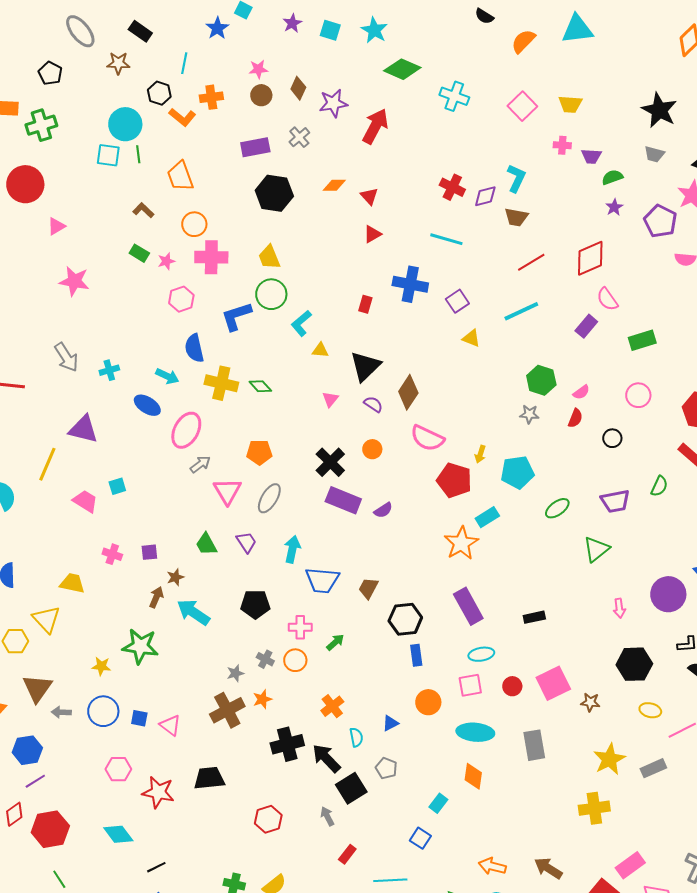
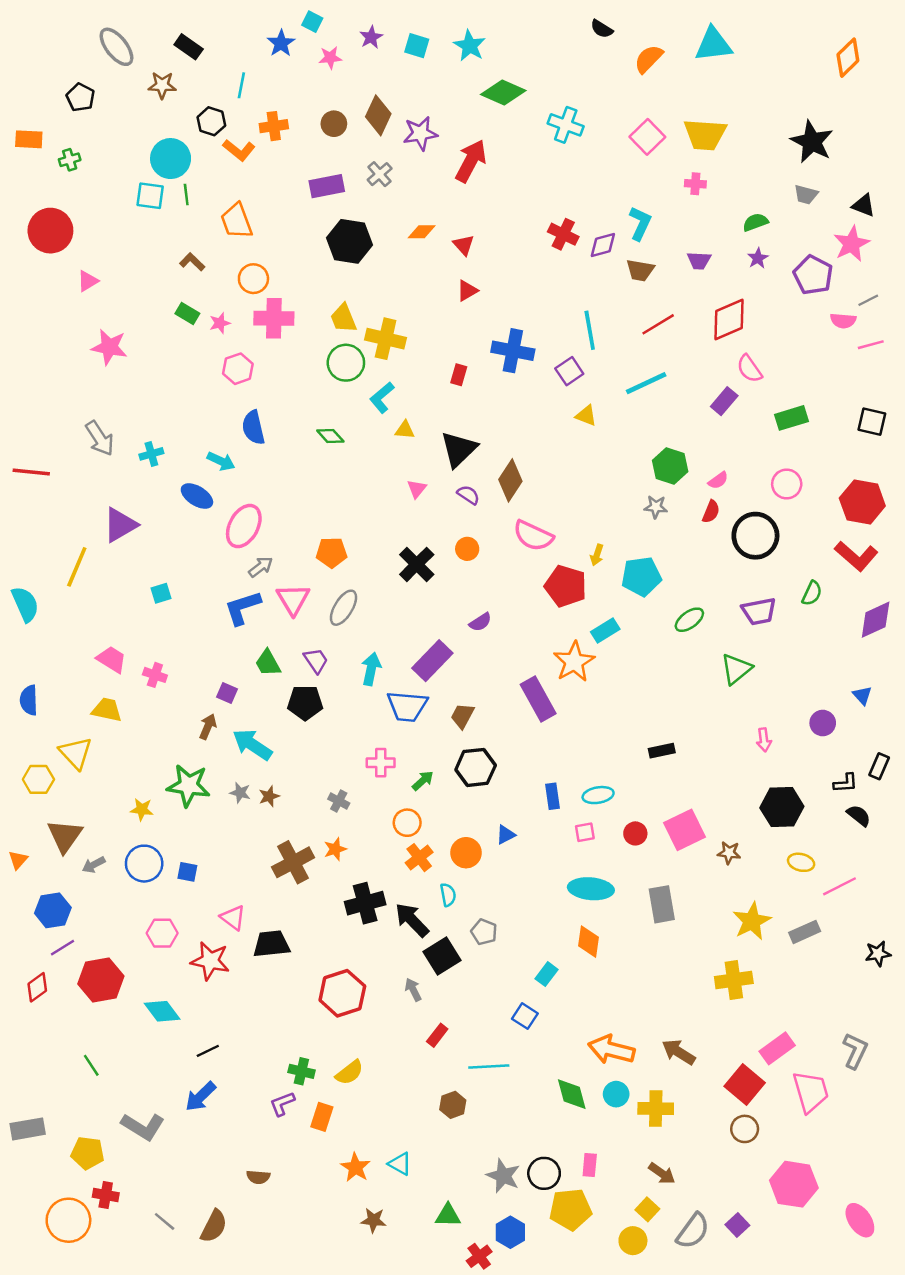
pink star: (258, 69) -> (330, 58), moved
brown diamond: (298, 88) -> (378, 115), size x1.4
yellow trapezoid: (570, 104) -> (705, 135), size x1.5
green cross: (41, 125) -> (70, 160), size x0.6
purple trapezoid: (591, 156) -> (699, 261), moved
cyan line: (446, 239) -> (590, 330), moved, turned 64
blue L-shape: (236, 316) -> (243, 608), moved
yellow cross: (221, 383) -> (386, 339), moved
green diamond: (260, 386) -> (330, 436), moved
purple triangle: (83, 429) -> (120, 525), turned -44
black circle: (612, 438) -> (755, 536), size x2.0
purple rectangle: (343, 500) -> (432, 661), moved, turned -68
pink trapezoid: (85, 501) -> (112, 659), moved
purple square: (149, 552) -> (227, 693), moved, turned 30
brown star: (175, 577) -> (269, 796), moved
purple circle: (668, 594) -> (823, 723), size x0.6
black pentagon: (255, 604) -> (305, 703), moved
purple rectangle: (468, 606) -> (538, 699), moved
black hexagon: (405, 619) -> (476, 767), moved
blue rectangle: (416, 655) -> (552, 796), moved
orange circle: (295, 660) -> (407, 823), moved
gray star: (235, 673) -> (240, 793), moved, turned 30
pink square: (470, 685) -> (585, 832), size x0.7
orange circle: (428, 702) -> (466, 853), moved
gray arrow: (61, 712) -> (94, 865), turned -30
blue triangle: (390, 723) -> (506, 835), moved
pink triangle: (170, 725) -> (233, 918), moved
red hexagon: (268, 819) -> (342, 993), size x1.4
red hexagon: (50, 829) -> (101, 980), moved
orange arrow: (492, 866) -> (611, 1050), size x1.4

